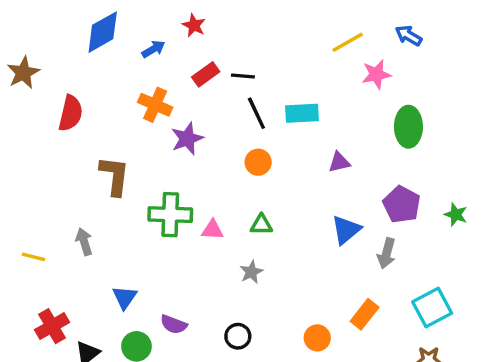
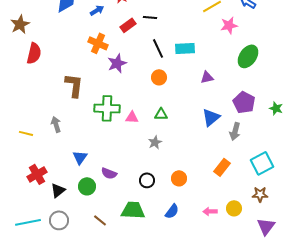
black line: (243, 76) -> (150, 17), moved
red semicircle: (71, 113) -> (34, 53), moved
green ellipse: (408, 127) -> (248, 56), turned 35
orange circle: (317, 338) -> (179, 178), moved

